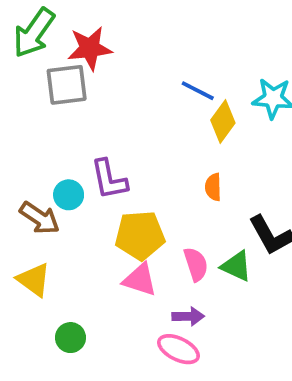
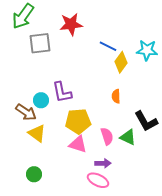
red star: (90, 48) -> (71, 24), moved
yellow triangle: (34, 280) -> (37, 133), moved
green circle: (70, 338) -> (34, 174), moved

